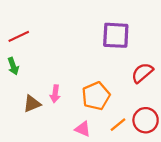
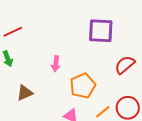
pink arrow: (55, 94) -> (56, 64), moved

